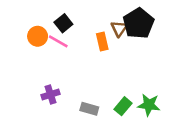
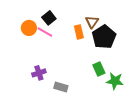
black pentagon: (139, 23) -> (104, 37), moved
green rectangle: (123, 106) -> (99, 69), moved, turned -64
gray rectangle: (89, 109) -> (61, 87), moved

